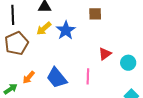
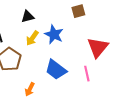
red triangle: (105, 54) -> (98, 47), size x1.6
blue trapezoid: (57, 78) -> (56, 70), moved

